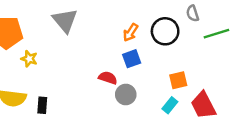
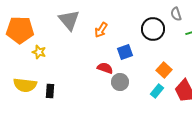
orange arrow: (131, 32) -> (101, 30), moved
orange square: (178, 80) -> (164, 70), turned -35

